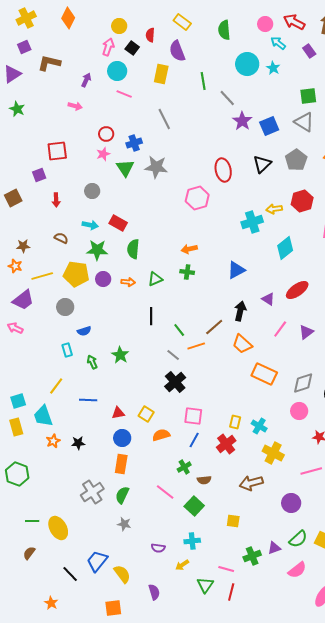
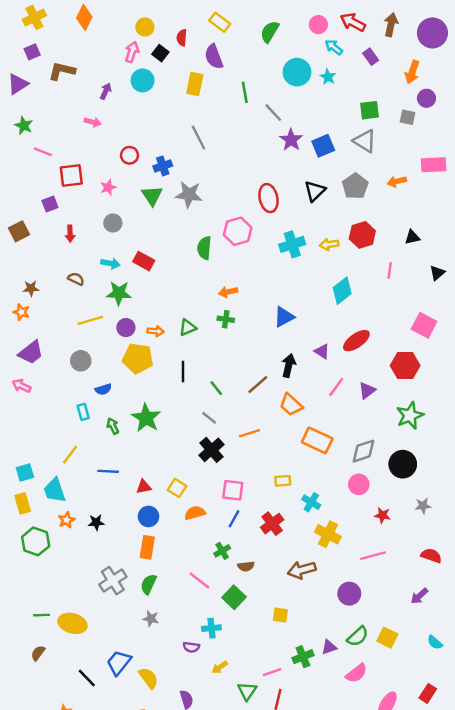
green semicircle: (224, 30) -> (270, 32), turned 36
pink line: (124, 94) -> (43, 152), moved
pink star: (103, 154) -> (108, 187), moved
cyan cross: (252, 222) -> (292, 244), moved
green semicircle: (133, 249) -> (204, 248), moved
yellow pentagon: (76, 274) -> (138, 358), moved
yellow line: (42, 276) -> (90, 320), moved
orange line: (196, 346) -> (249, 433), moved
green star: (120, 355) -> (146, 418), size x1.4
yellow rectangle: (235, 422) -> (283, 481), moved, turned 72
green hexagon: (17, 474) -> (36, 541), moved
yellow ellipse: (58, 528) -> (72, 623), turned -45
cyan cross: (192, 541) -> (211, 628), moved
pink line: (226, 569) -> (272, 672), turned -35

